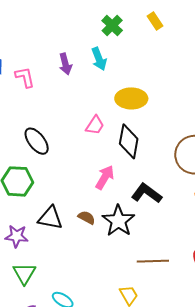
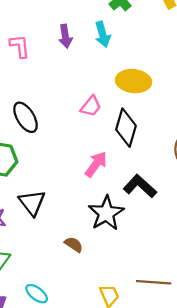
black triangle: (50, 218) -> (32, 203), turned 36
brown semicircle: (87, 218) -> (74, 245), moved
brown line: (153, 261) -> (154, 282), moved

